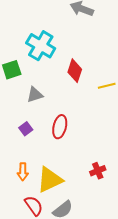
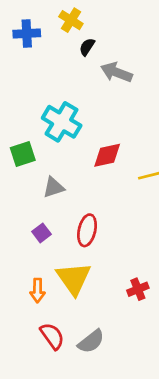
red diamond: (75, 71) -> (107, 155), turned 60
yellow triangle: (50, 180) -> (74, 278), moved, turned -40

